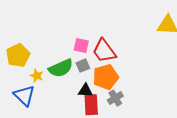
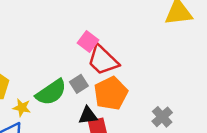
pink square: (81, 45) -> (88, 41), moved, turned 35
gray cross: (115, 98) -> (162, 117), moved

